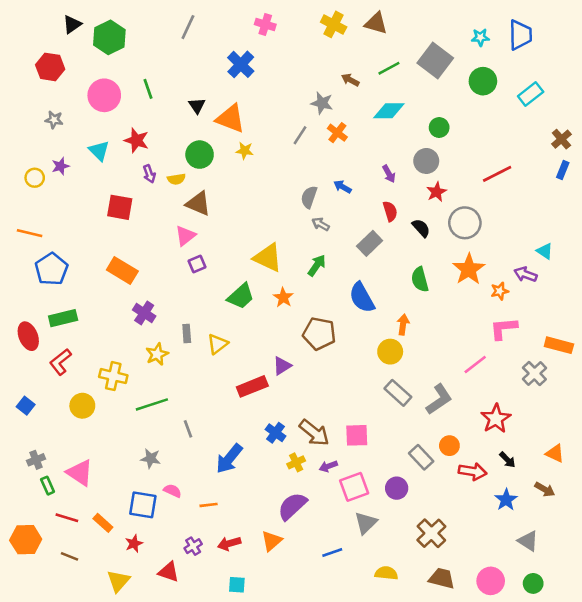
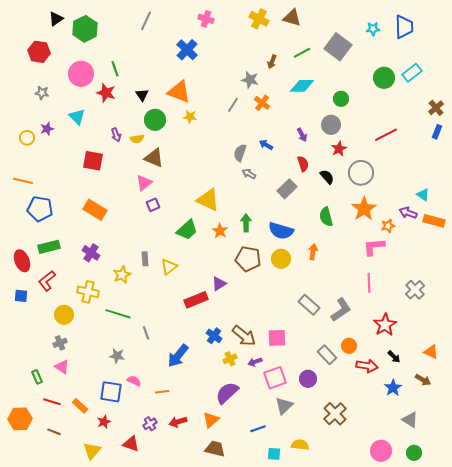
brown arrow: (350, 80) -> (272, 62), turned -96
green circle: (483, 81) -> (384, 78), moved
black triangle: (197, 106) -> (142, 95), moved
red star: (136, 140) -> (106, 93), moved
green arrow: (317, 265) -> (246, 223), moved, turned -36
blue pentagon: (51, 269) -> (40, 209), turned -30
blue semicircle: (362, 298) -> (281, 231), turned -45
purple cross: (144, 313) -> (91, 253), moved
pink L-shape: (504, 328) -> (374, 247), moved
orange rectangle: (559, 345) -> (434, 221), moved
yellow circle: (390, 352) -> (281, 259), moved
pink line: (475, 364) -> (369, 283), turned -54
green line: (152, 404) -> (118, 314), turned 35
blue square: (26, 406) -> (21, 296), moved, turned -32
gray cross: (36, 460) -> (60, 343), moved
pink triangle: (80, 473) -> (62, 367), size x0.7
brown trapezoid: (442, 578) -> (215, 449), moved
cyan square: (237, 585) -> (274, 454), moved

